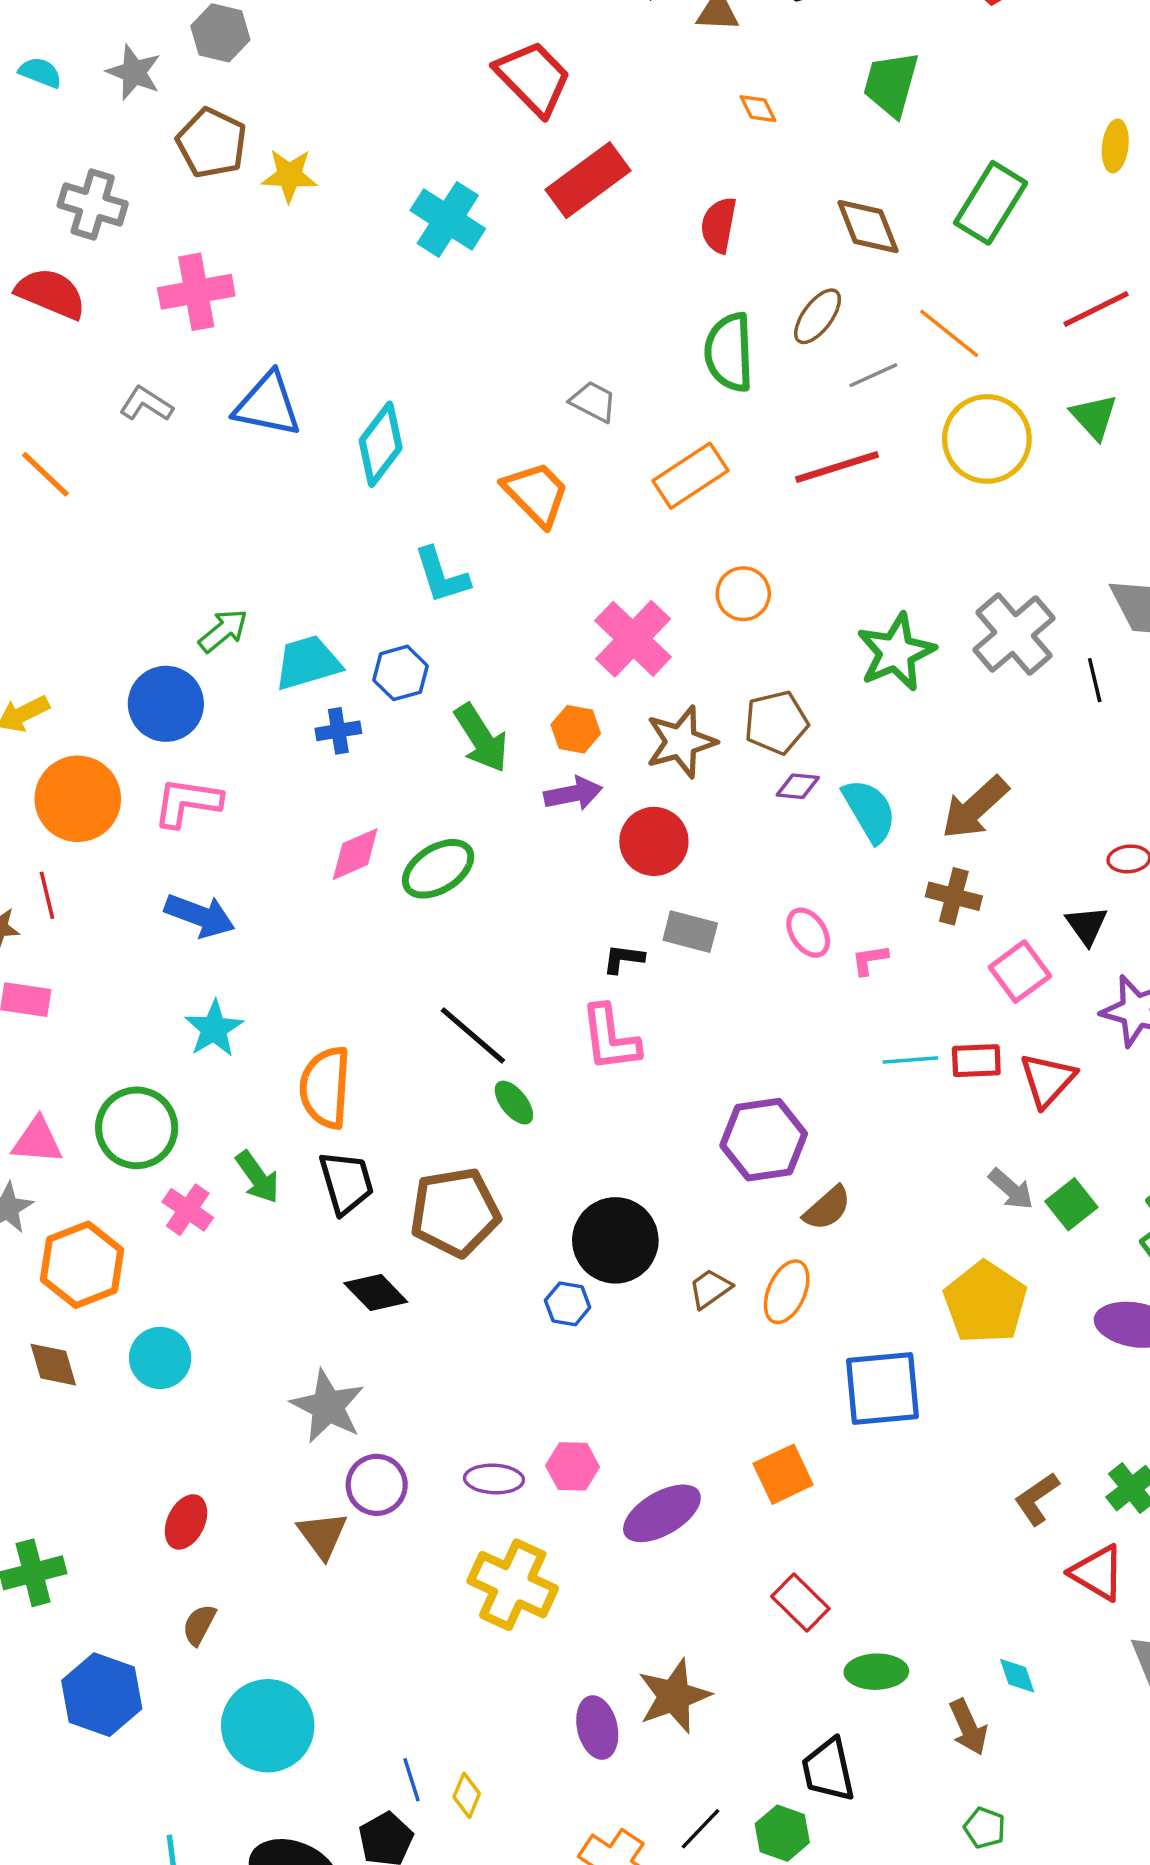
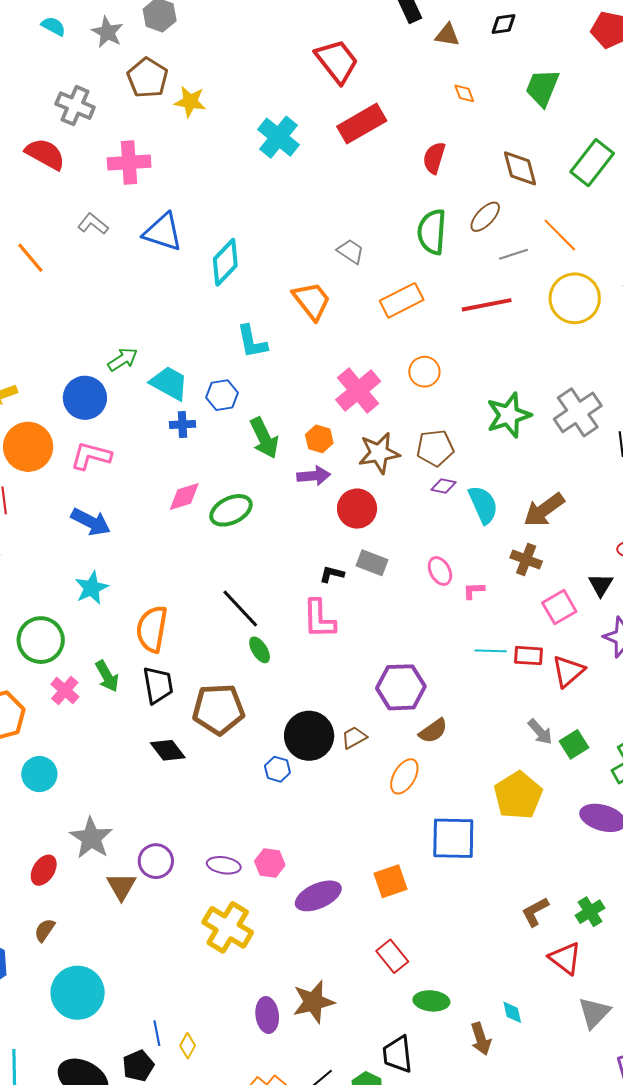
cyan trapezoid: (308, 663) -> (169, 383), turned 39
brown trapezoid: (710, 1289) -> (354, 738), moved
gray star: (328, 1406) -> (91, 838), moved

